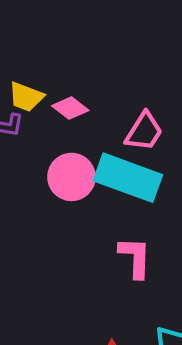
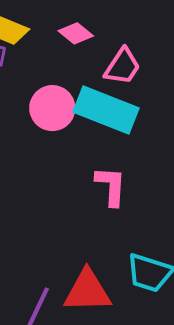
pink diamond: (70, 108) -> (76, 33), moved

